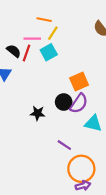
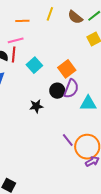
yellow line: (53, 33) -> (50, 14), moved
cyan square: (49, 52) -> (34, 65), moved
purple line: (64, 145) -> (68, 140), moved, turned 32

